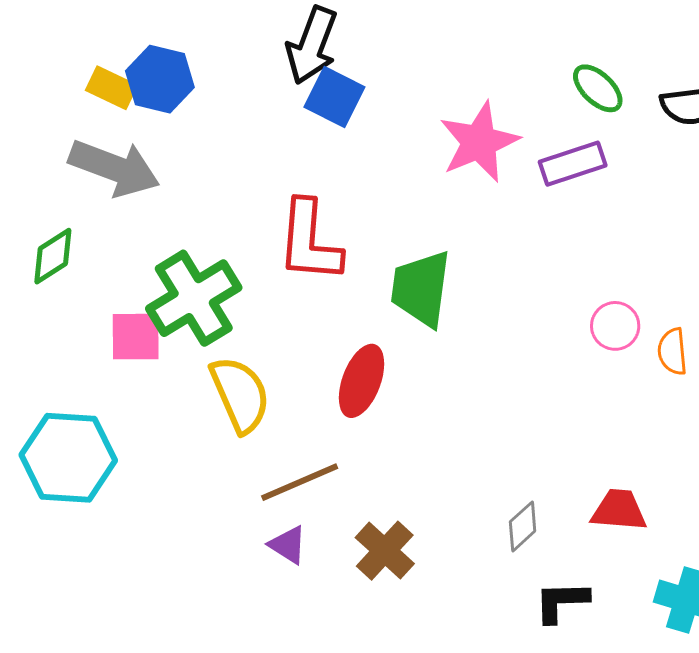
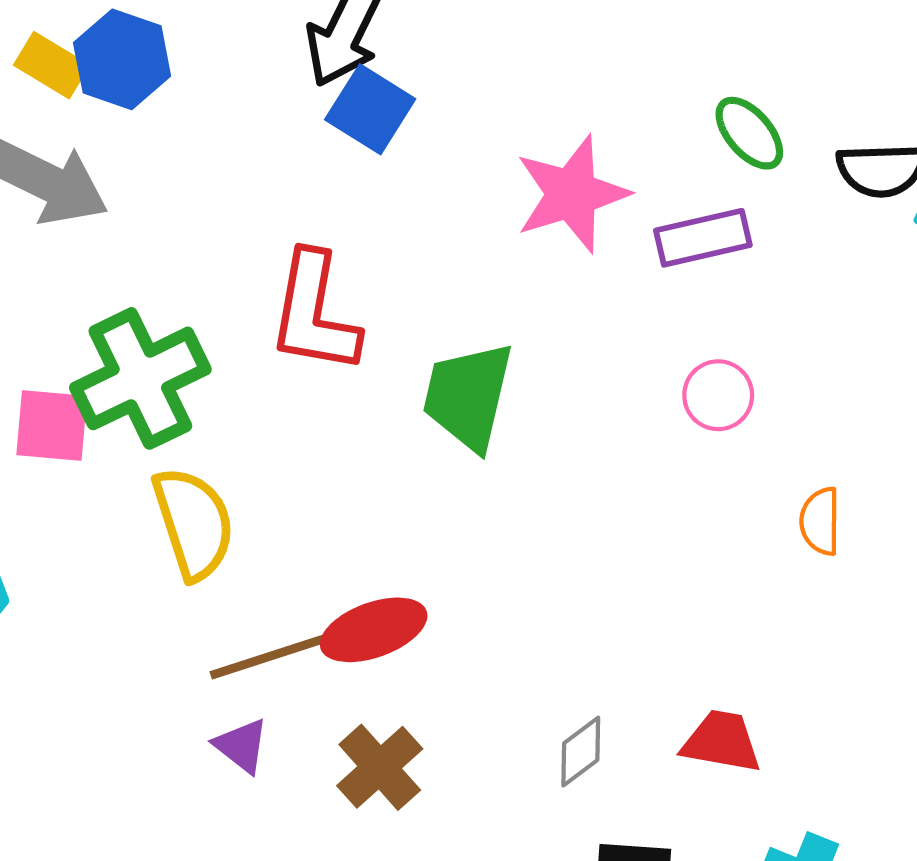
pink circle: (615, 326) -> (718, 395), moved
red ellipse: (362, 381) -> (374, 630), moved, turned 44

